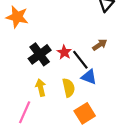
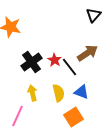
brown arrow: (100, 45) -> (88, 53), size x1.5
blue triangle: (89, 77) -> (82, 92), moved

